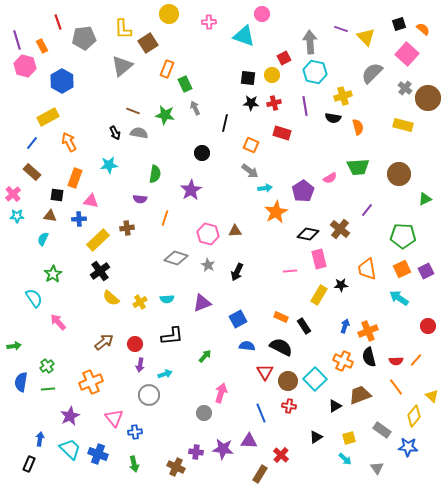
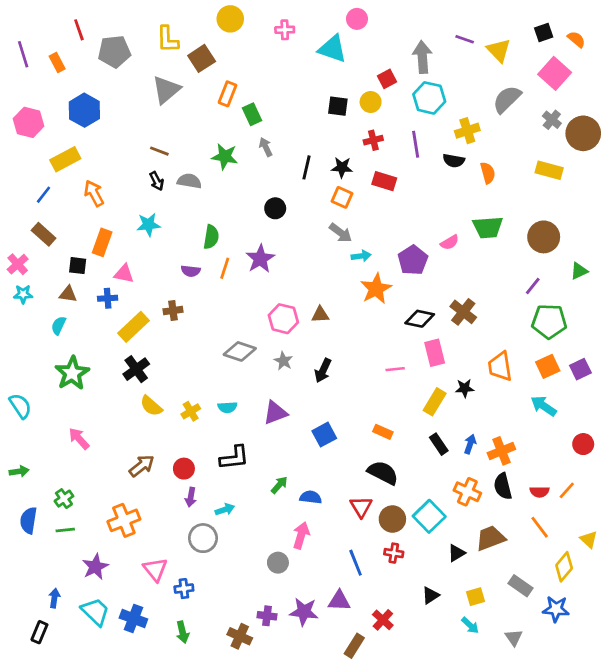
pink hexagon: (25, 66) -> (29, 122), moved
black star: (251, 103) -> (342, 167), moved
brown line: (133, 111) -> (159, 151), moved
purple line: (367, 210) -> (533, 286), moved
orange line: (165, 218) -> (225, 268), moved
green star: (53, 274) -> (72, 373), size x1.4
cyan semicircle: (34, 298) -> (20, 406), moved
black rectangle: (304, 326) -> (439, 444), moved
blue semicircle: (247, 346) -> (311, 497), moved

